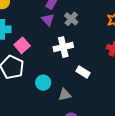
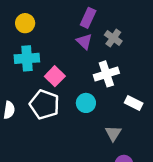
cyan circle: (43, 83) -> (86, 103), moved
gray triangle: (65, 95) -> (113, 133), turned -40

